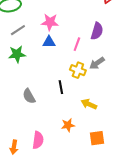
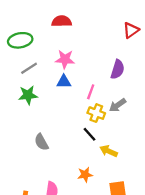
pink line: (77, 44) -> (91, 92), moved
black line: (61, 87) -> (90, 134), moved, turned -32

